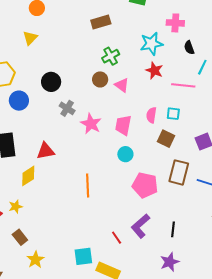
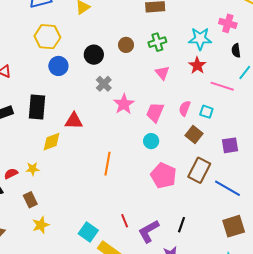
brown circle: (100, 79) -> (126, 45), moved
purple L-shape: (140, 226) -> (149, 231), moved
cyan square: (83, 256) -> (88, 232), turned 30

